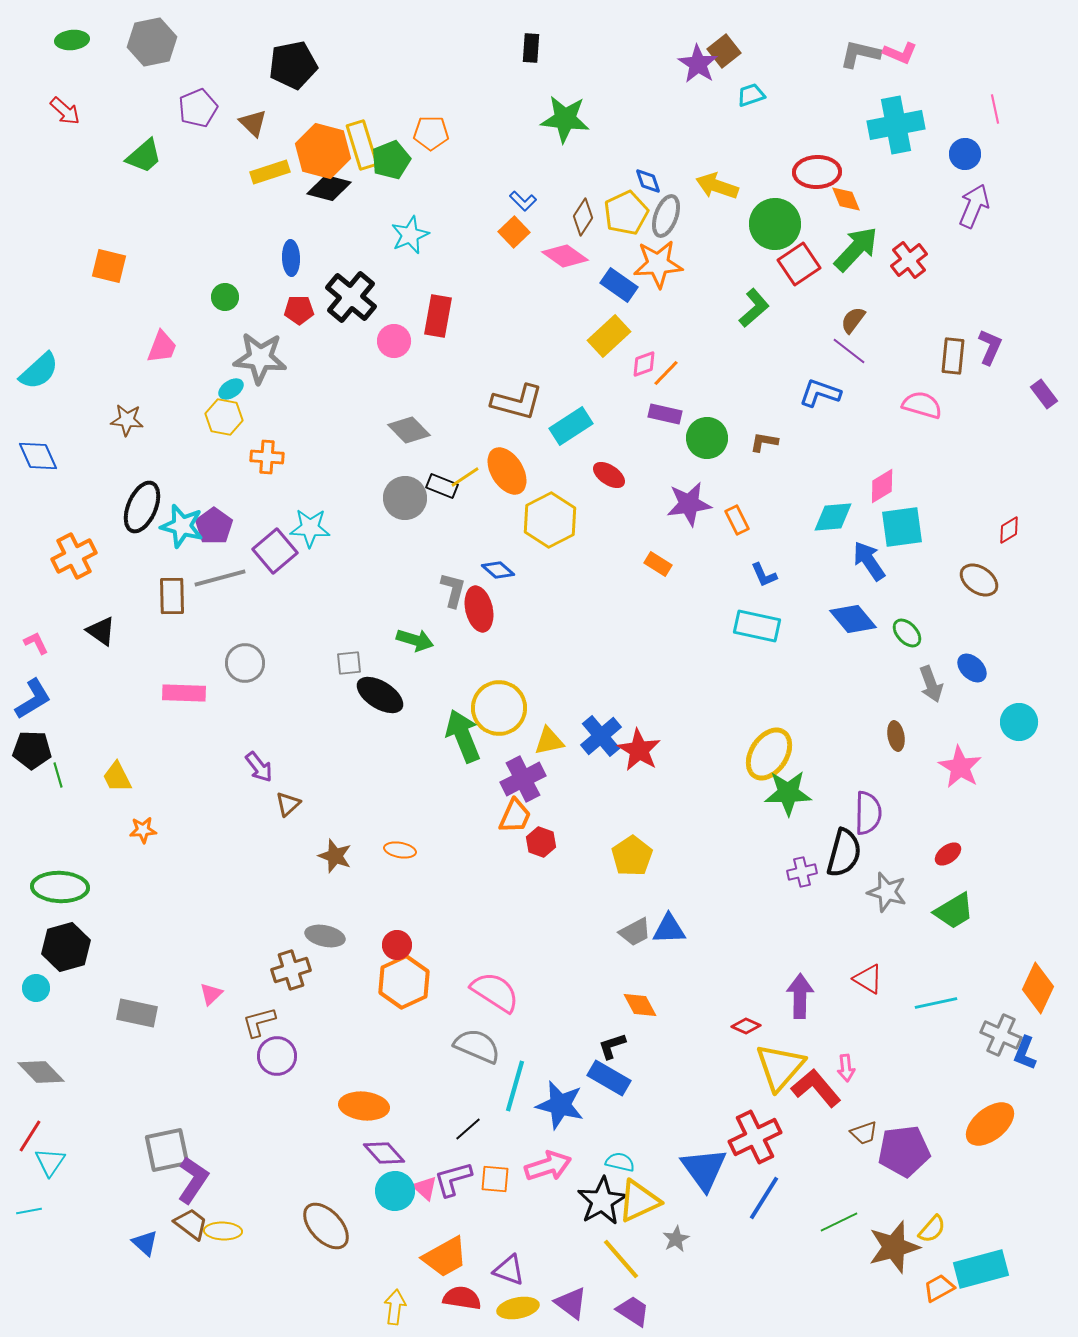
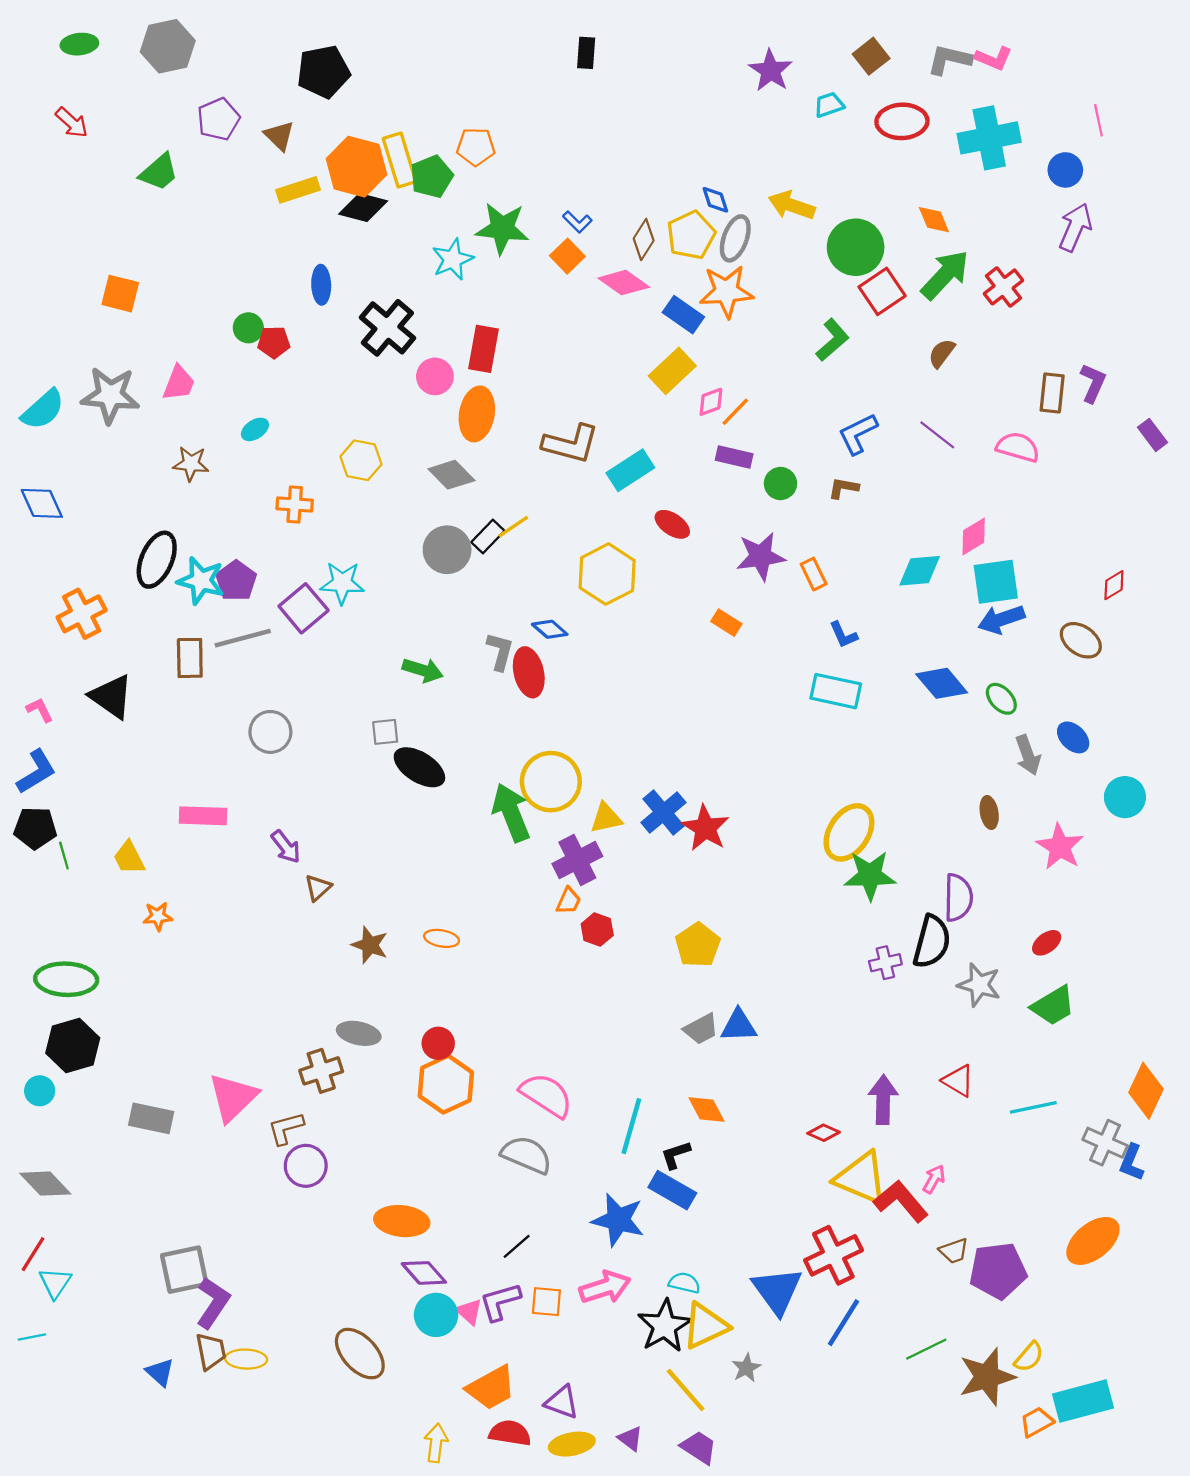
brown square: (724, 51) -> (871, 56), moved
green star: (565, 119) -> (502, 228), moved
red ellipse: (817, 172) -> (902, 121), moved
red pentagon: (299, 310) -> (274, 342), moved
purple line: (849, 351) -> (937, 435), moved
gray star: (260, 358) -> (110, 395), moved
blue L-shape: (820, 393) -> (858, 434), moved, turned -45
yellow hexagon: (224, 417) -> (361, 460), moved
brown star: (127, 420) -> (191, 464), moved
green circle: (707, 438) -> (780, 484), size x0.7
orange ellipse: (507, 471) -> (477, 414), moved, turned 42
black rectangle: (442, 486) -> (488, 537), turned -68
blue arrow: (869, 561) -> (1001, 619), moved, turned -75
black triangle: (101, 631) -> (111, 697), size x1.4
green arrow: (415, 640) -> (423, 670), moved
pink rectangle: (184, 693) -> (203, 816), moved
orange trapezoid: (515, 816) -> (569, 901), size x0.7
pink triangle: (211, 994) -> (233, 1097), size x2.0
yellow triangle: (780, 1067) -> (861, 1178), turned -48
pink arrow: (846, 1068) -> (934, 1179), turned -144
cyan line: (515, 1086) -> (631, 1126), moved
brown trapezoid: (191, 1224) -> (211, 1351), turned 42
purple triangle: (571, 1303) -> (630, 1439), size x0.7

